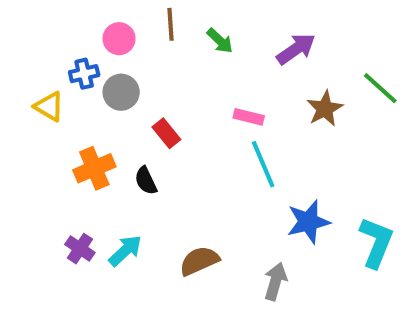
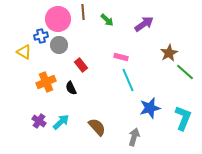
pink circle: (119, 39) -> (58, 19), size x1.6
green line: (380, 88) -> (185, 72), moved
brown star: (325, 109) -> (169, 53), moved
brown semicircle: (199, 261) -> (97, 127), turned 72

